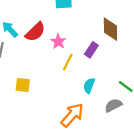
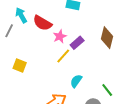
red semicircle: (35, 32) -> (42, 23), turned 60
purple rectangle: (91, 50) -> (77, 43), moved

